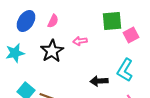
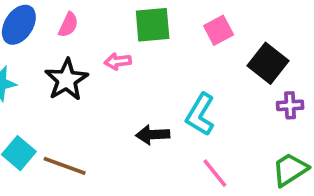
green square: (112, 21) -> (153, 25), moved
pink square: (131, 35) -> (219, 30), moved

